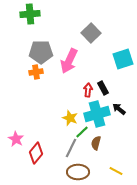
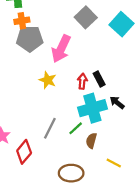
cyan square: (123, 59) -> (122, 24), moved, turned -30
orange cross: (36, 72) -> (22, 21), moved
yellow star: (70, 118) -> (48, 80), moved
gray line: (71, 148) -> (50, 128), moved
yellow line: (116, 171) -> (114, 163), moved

